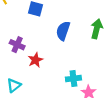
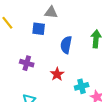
red star: (35, 60) -> (57, 74), moved

